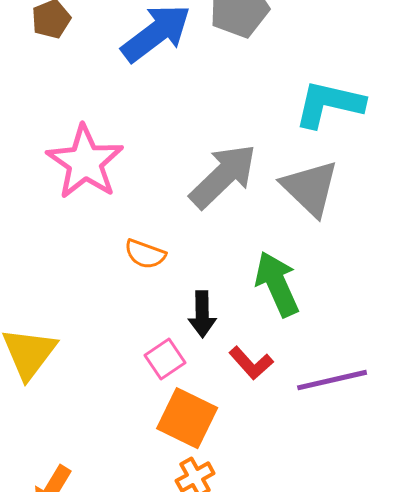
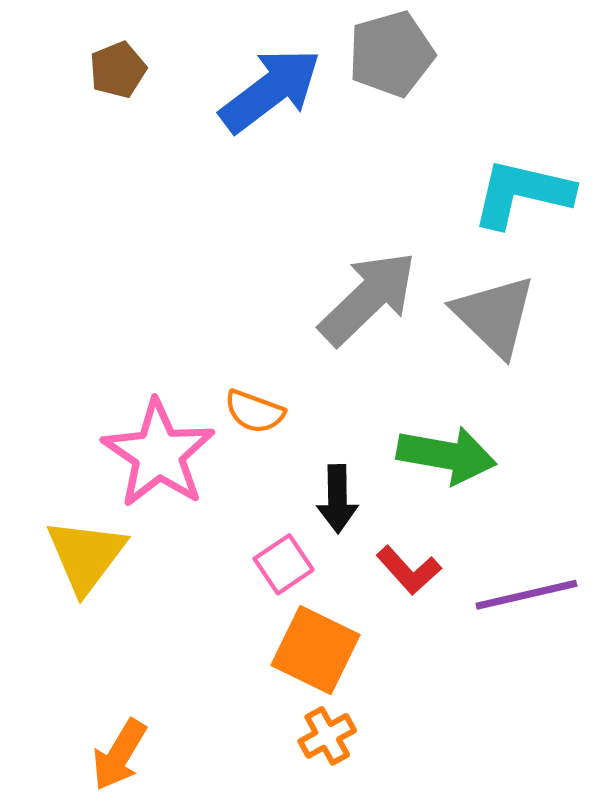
pink star: (85, 162) -> (159, 454), moved
green arrow: (277, 284) -> (446, 455), turned 124

